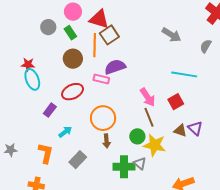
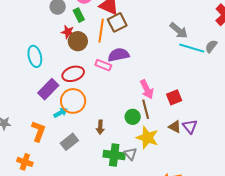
red star: (28, 64) -> (68, 32), moved
cyan line: (184, 74) -> (192, 48), moved
purple rectangle: (50, 110) -> (48, 89), size x1.5
orange circle: (103, 118) -> (73, 101), moved
green circle: (137, 136) -> (133, 117), moved

